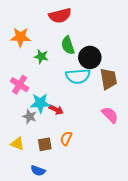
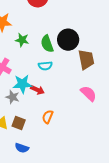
green semicircle: (68, 45) -> (47, 44), moved
cyan semicircle: (78, 76) -> (45, 66), moved, size x0.6
brown square: (45, 144) -> (19, 123), moved, turned 32

